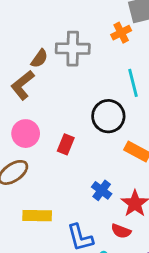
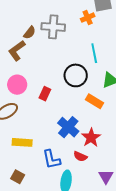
blue cross: (102, 190) -> (68, 127), size x1.5

